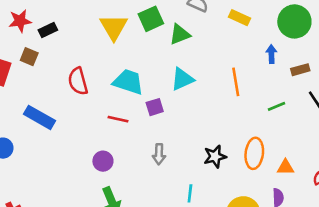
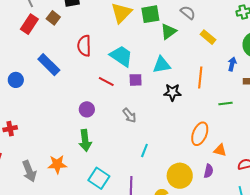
yellow rectangle: (240, 18) -> (208, 37), moved
green triangle: (180, 34) -> (168, 31), turned -30
gray arrow: (159, 154) -> (129, 115), turned -56
black star: (215, 156) -> (172, 92), moved

